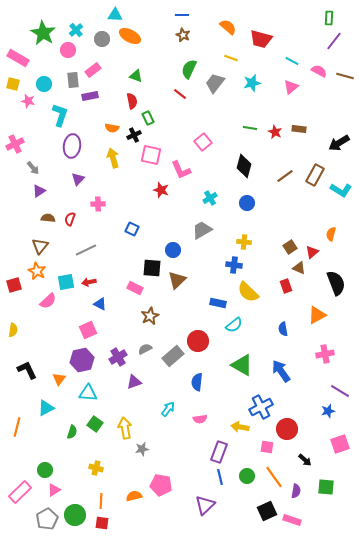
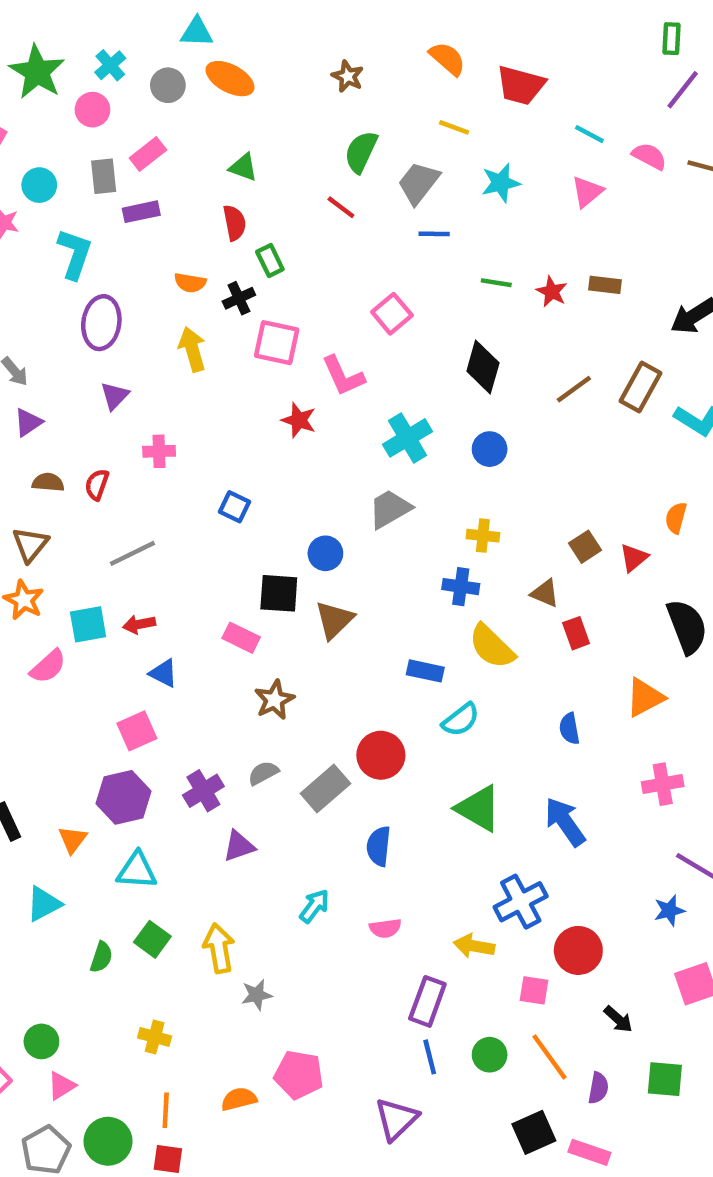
blue line: (182, 15) -> (434, 234), moved
cyan cross: (210, 198) -> (408, 438), size x1.5
brown triangle: (299, 268) -> (545, 593), moved

